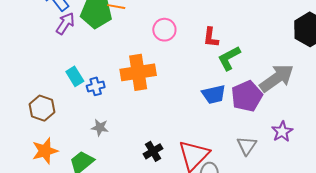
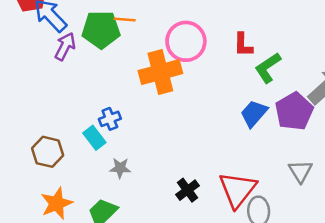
pink circle: (164, 30) -> (186, 41), size x1.4
orange cross: (138, 72) -> (160, 72), moved
cyan rectangle: (75, 76) -> (94, 138), moved
blue trapezoid: (214, 94) -> (254, 113), turned 150

